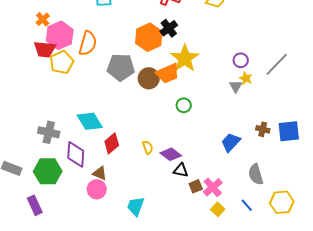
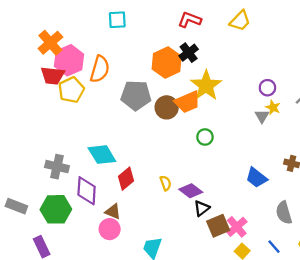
orange cross: (43, 19) -> (50, 43), size x1.6
blue trapezoid: (231, 142) -> (256, 178), turned -95
black triangle: (181, 170) -> (202, 208), turned -49
brown square: (196, 186) -> (218, 226), size x1.5

